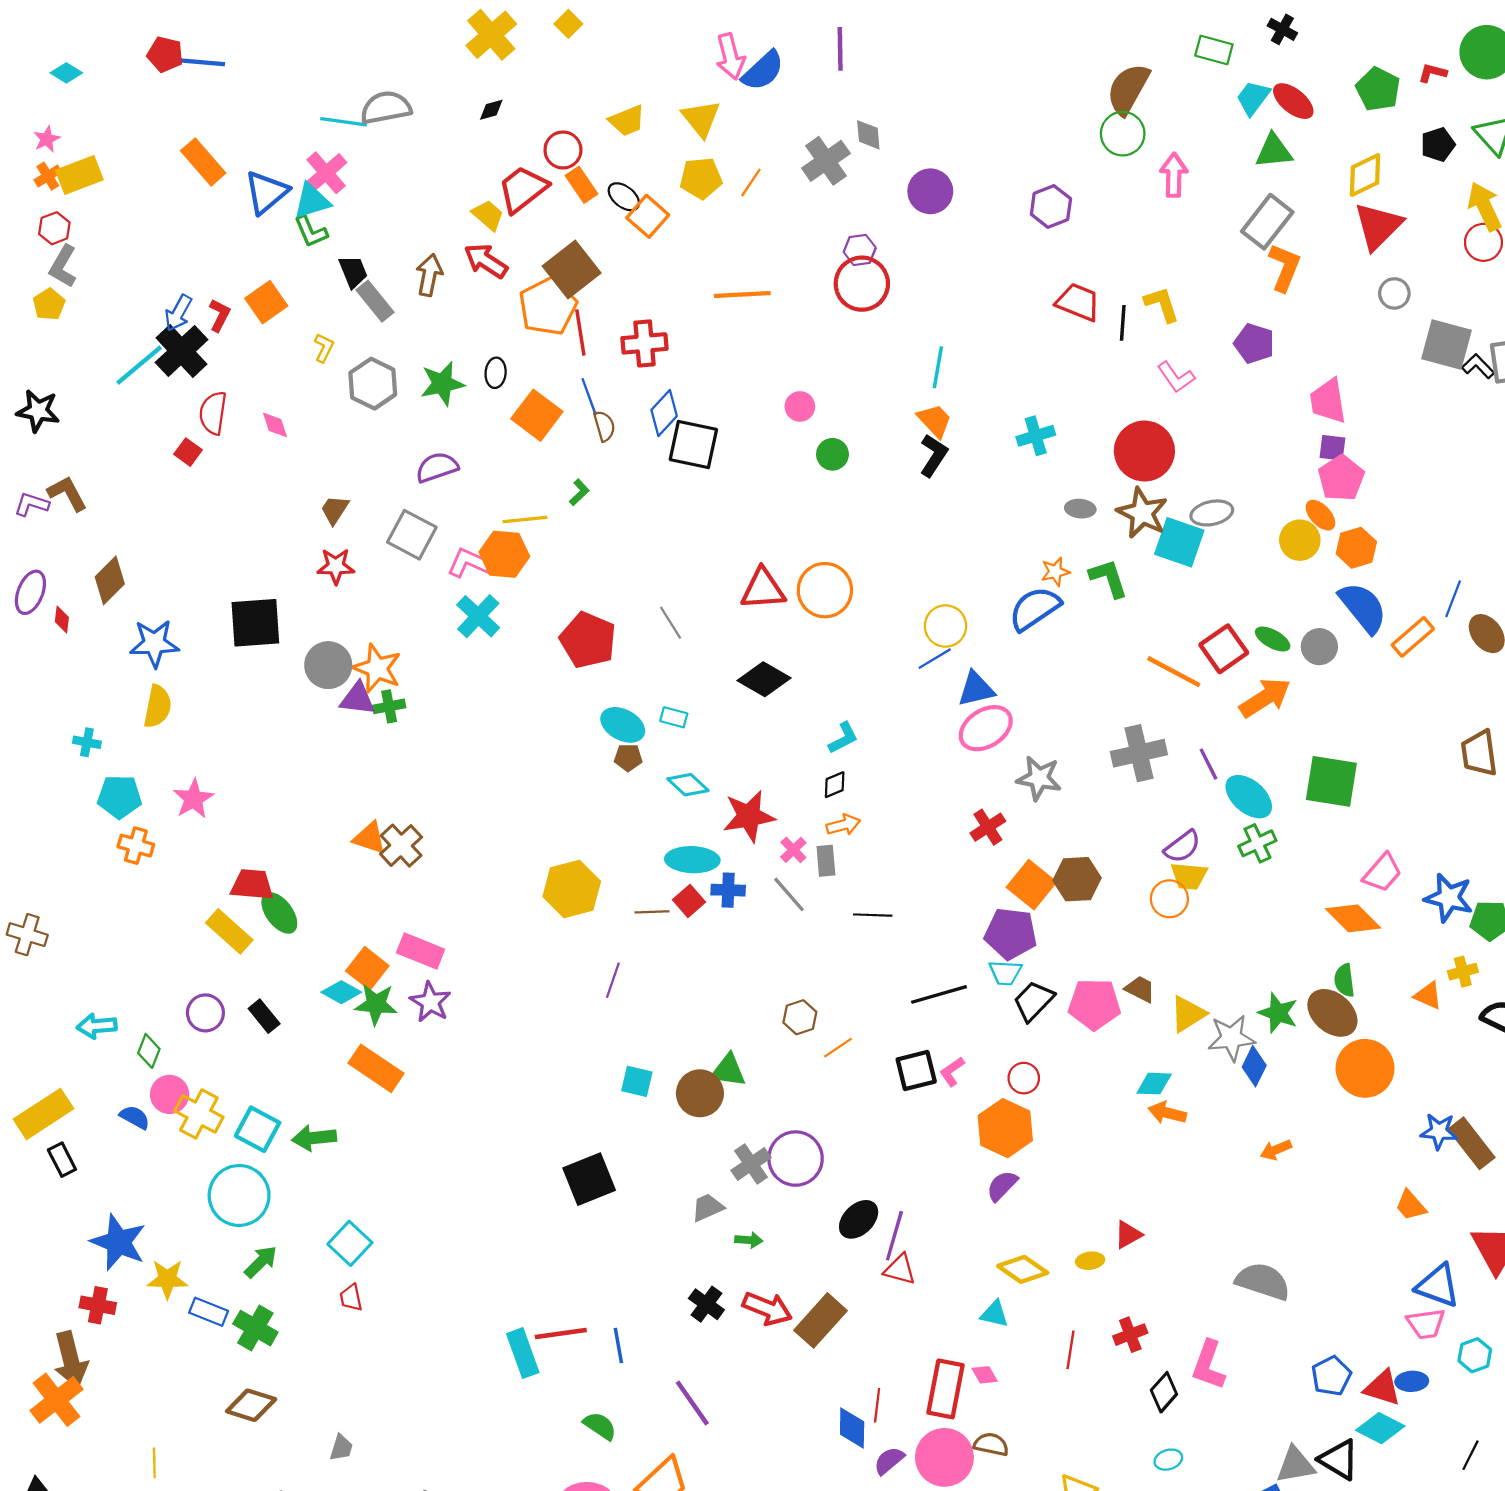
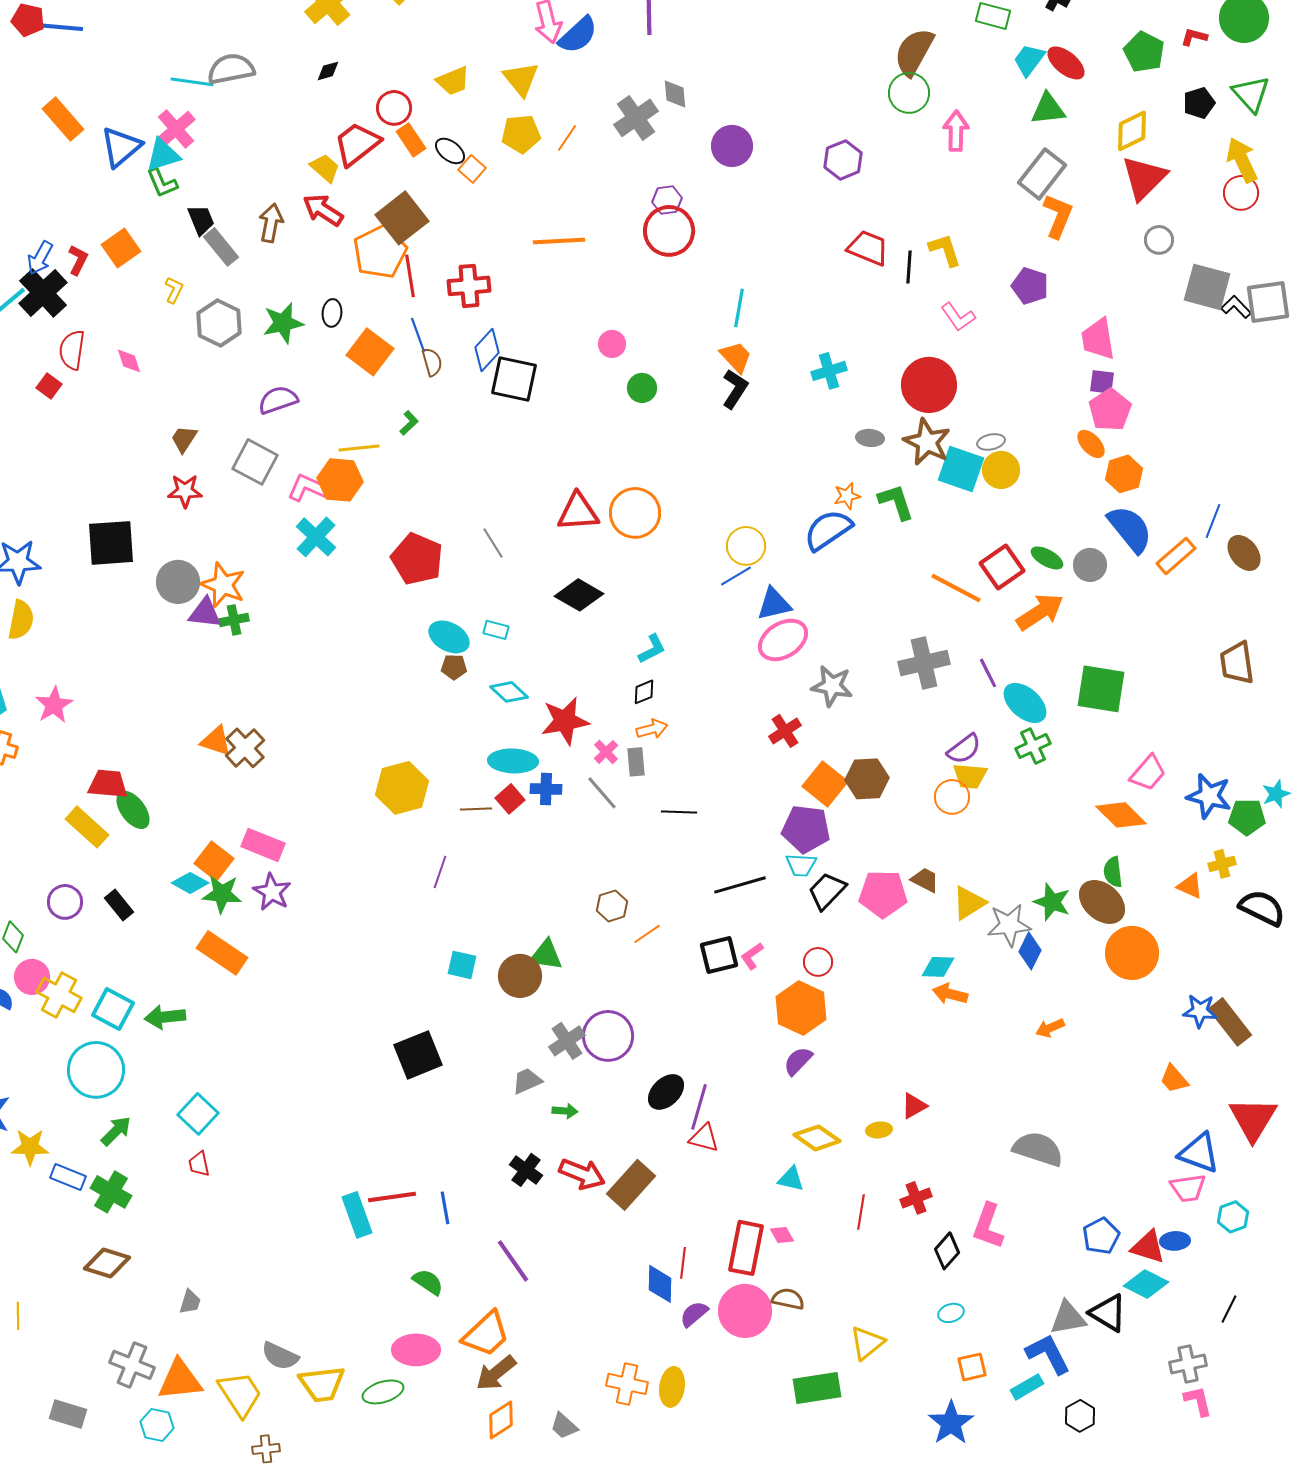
orange square: (648, 216) -> (472, 169), size x0.7
gray ellipse: (1212, 513) -> (991, 442), size x0.7
yellow circle: (1300, 540) -> (1001, 470), moved

